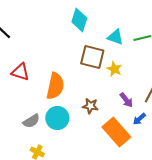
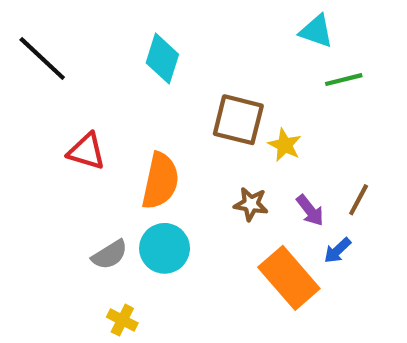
cyan diamond: (79, 20) -> (162, 59), moved
cyan triangle: (115, 37) -> (316, 31), moved
brown star: (90, 106) -> (251, 204), moved

